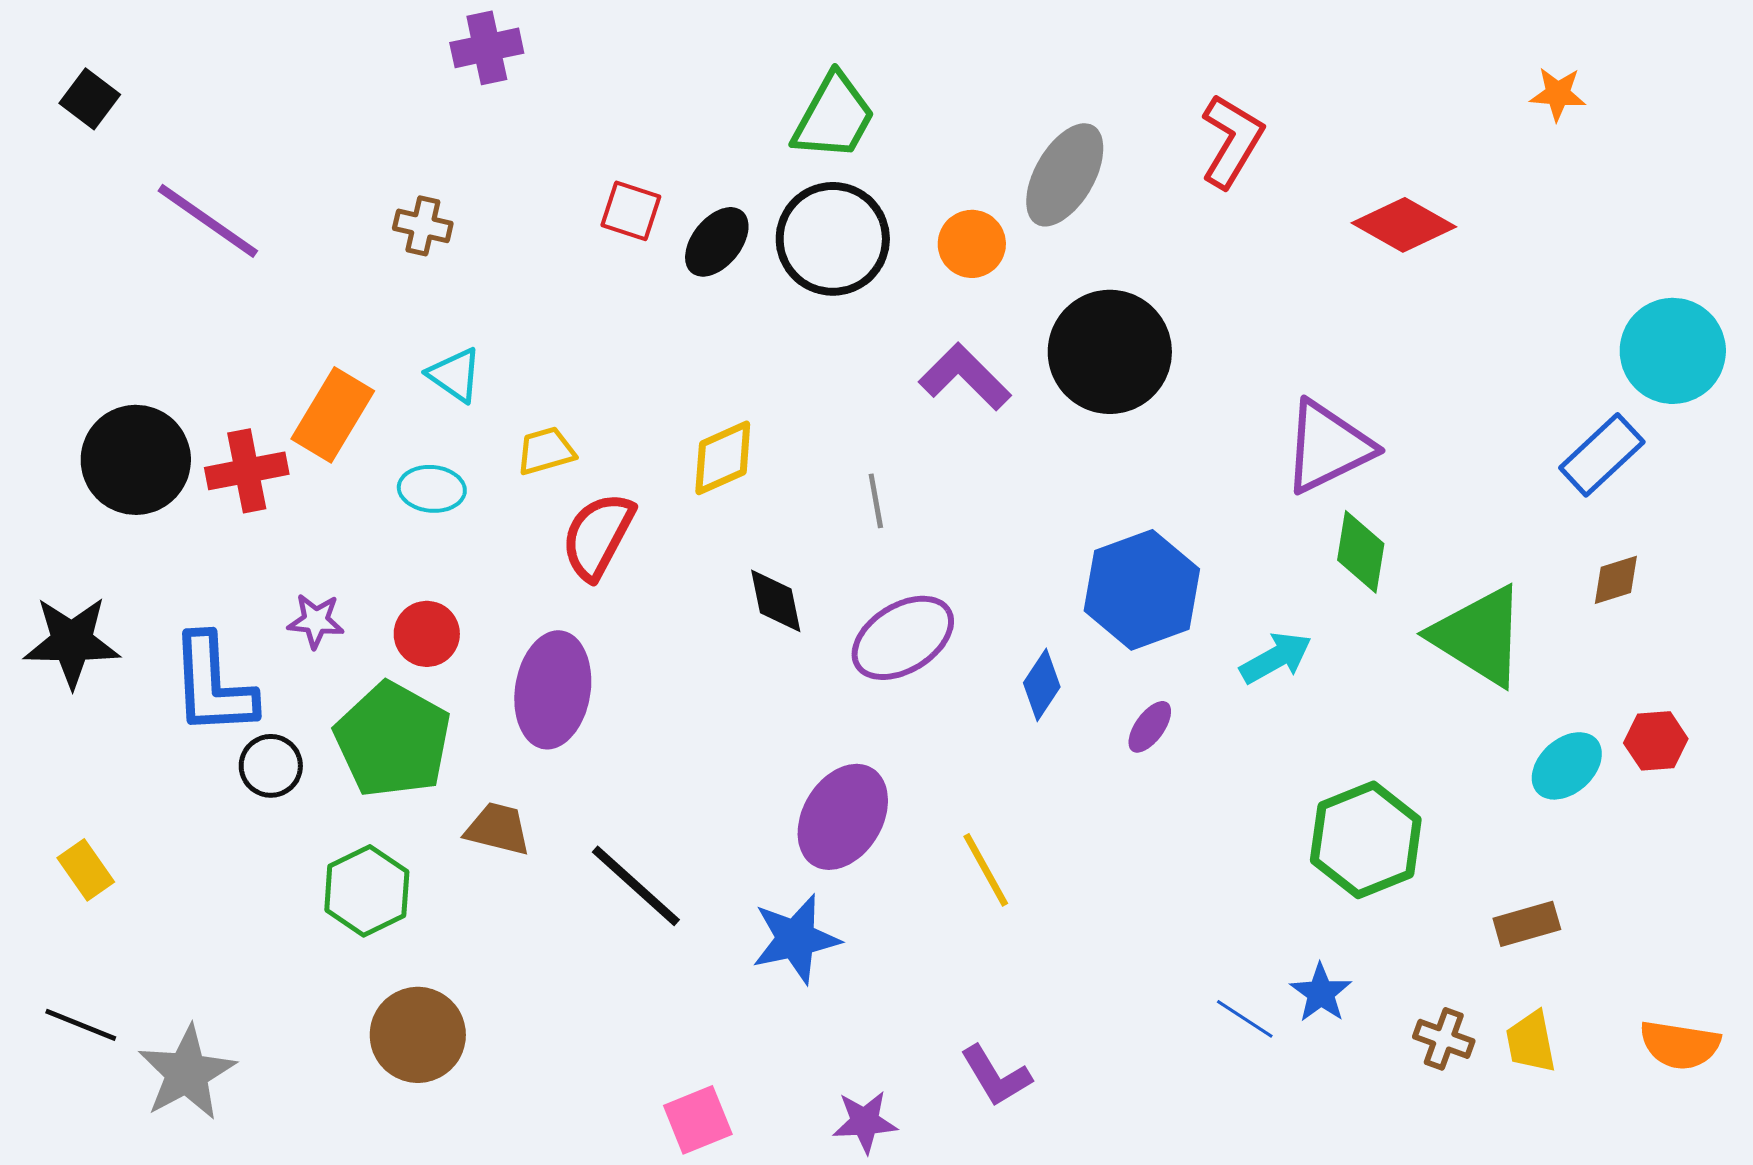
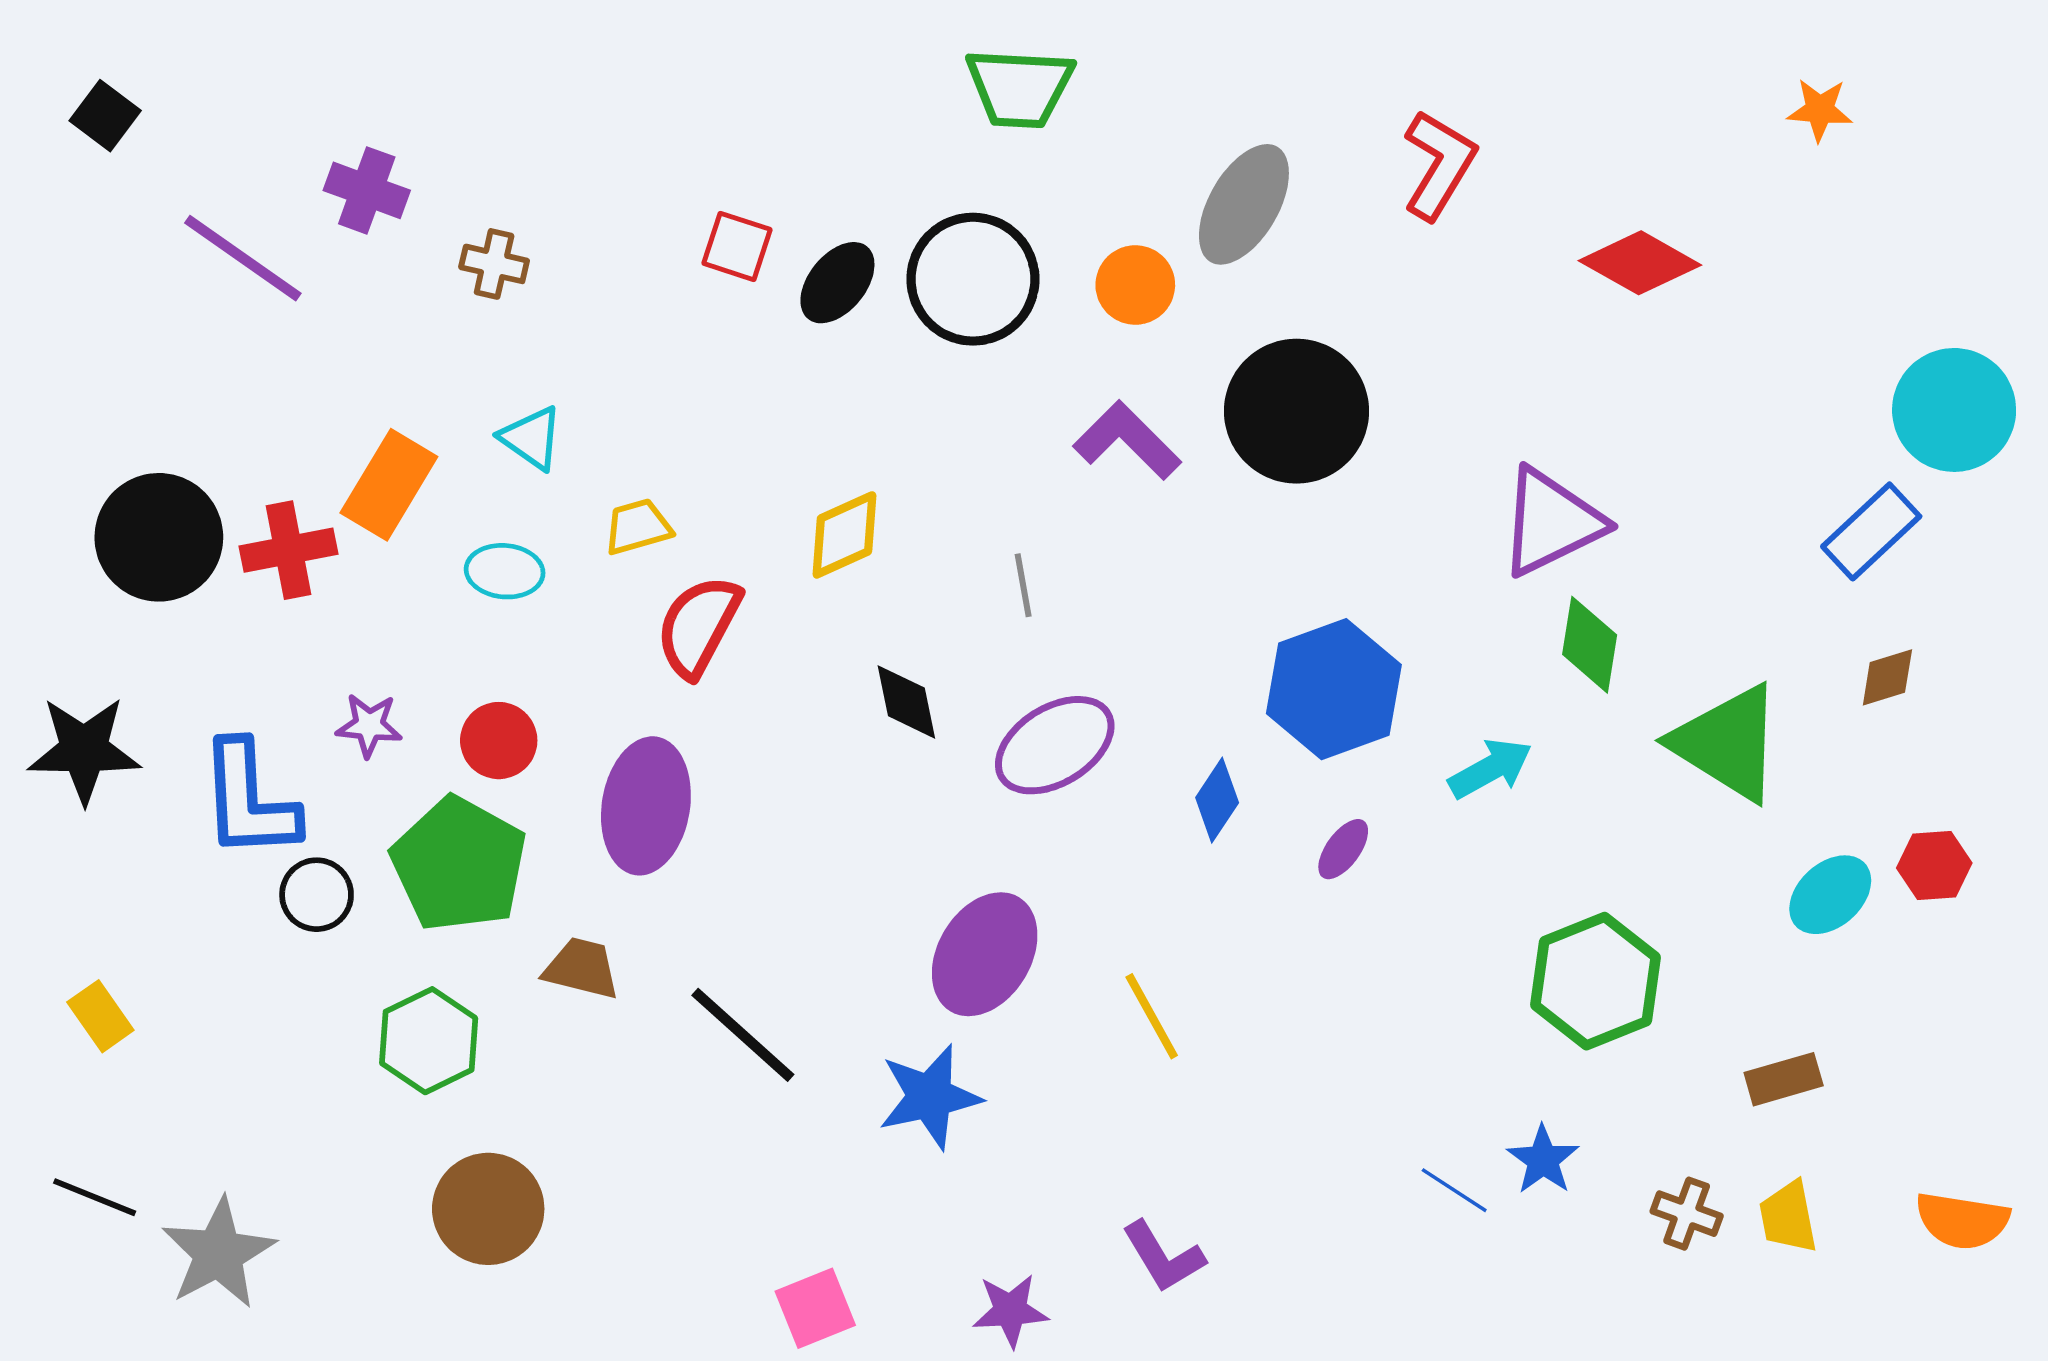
purple cross: (487, 48) -> (367, 190), moved, turned 32
green trapezoid: (834, 117) -> (1020, 88), moved, turned 64

